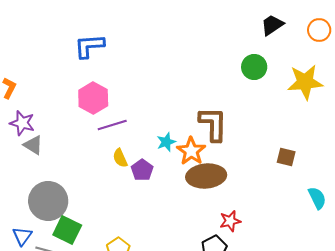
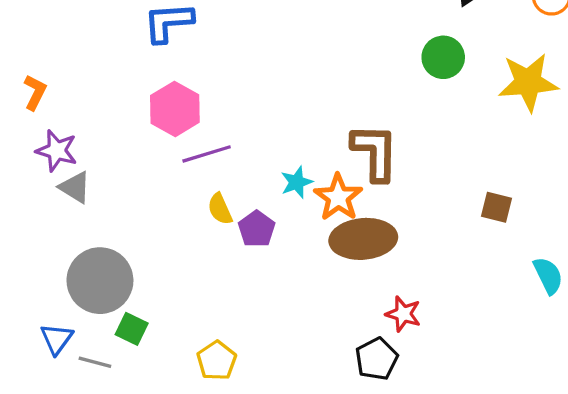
red star: (230, 221) -> (403, 314), turned 30
green square: (67, 230) -> (132, 329), size x0.7

